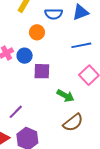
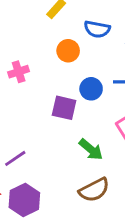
blue circle: (25, 56) -> (91, 89), moved

